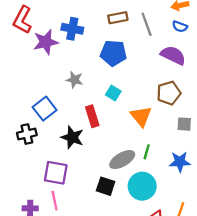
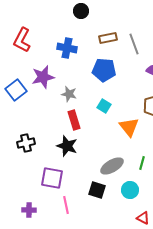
purple star: (46, 42) -> (43, 77), moved
blue square: (45, 109) -> (16, 90), moved
red rectangle: (92, 116) -> (74, 120), moved
green line: (147, 152) -> (142, 163), moved
cyan circle: (142, 186) -> (130, 190), size x0.7
pink line: (55, 201) -> (66, 205), moved

